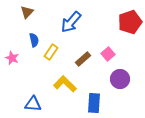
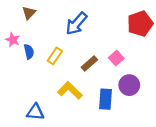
blue semicircle: (34, 40) -> (29, 52), moved
pink star: (12, 58) -> (13, 40), moved
blue rectangle: (94, 103) -> (106, 99), moved

